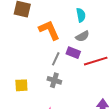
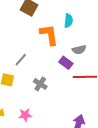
cyan semicircle: (81, 15) -> (68, 21), moved
gray line: (56, 59) -> (21, 60), moved

